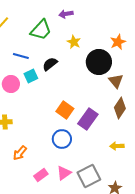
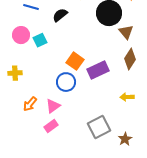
cyan square: (31, 76) -> (40, 40), moved
purple rectangle: (88, 119) -> (98, 70), turned 30
blue circle: (62, 139) -> (66, 82), moved
pink triangle: (64, 173) -> (53, 106), moved

